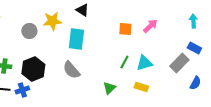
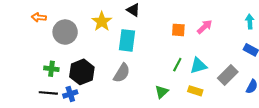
yellow star: (52, 21) -> (102, 22), turned -30
gray circle: (29, 31) -> (65, 32), moved, size x1.5
gray rectangle: (179, 63) -> (228, 75), moved
gray semicircle: (71, 70) -> (122, 73), turned -108

